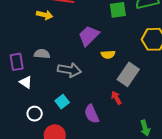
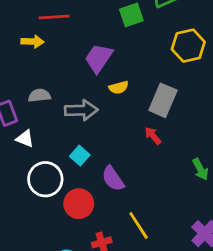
yellow semicircle: (108, 54) -> (119, 87), moved
white circle: (35, 114) -> (45, 179), size x1.6
purple semicircle: (92, 114) -> (113, 179), moved

